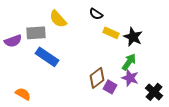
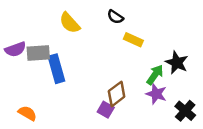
gray rectangle: (36, 33) -> (38, 53), moved
black star: (133, 37) -> (177, 63), moved
blue rectangle: (47, 57) -> (56, 69), turned 40
purple square: (110, 87) -> (106, 110), moved

